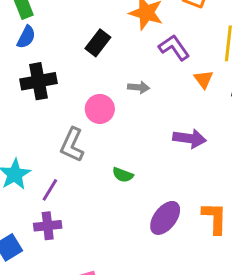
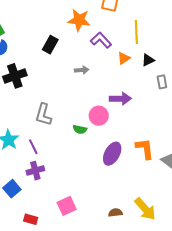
orange triangle: (204, 79) -> (124, 58), turned 40
pink circle: (100, 109) -> (99, 116), moved
purple line: (50, 190) -> (33, 147), turned -49

